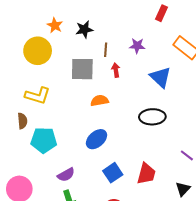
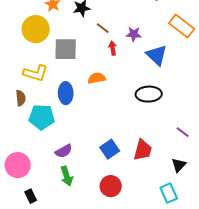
purple star: (137, 46) -> (134, 34), moved
brown line: (106, 50) -> (103, 28), turned -56
gray square: (82, 69) -> (66, 49), moved
blue ellipse: (96, 139) -> (66, 93), moved, turned -50

